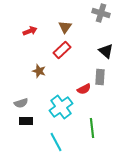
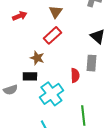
brown star: (39, 71) -> (37, 58), moved
red semicircle: (84, 89) -> (75, 75), turned -64
black rectangle: (26, 121) -> (30, 76), moved

